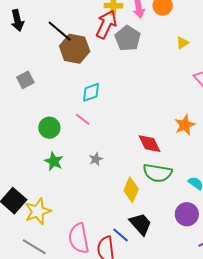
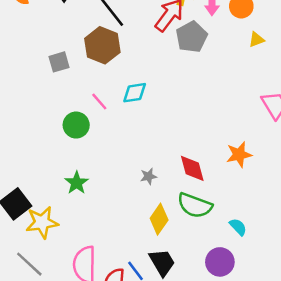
yellow triangle: (182, 43) -> (256, 40), moved
brown hexagon: (75, 49) -> (102, 45), moved
pink line: (83, 119) -> (99, 102), moved
gray star: (96, 159) -> (148, 176), moved
green star: (54, 161) -> (77, 183), moved

